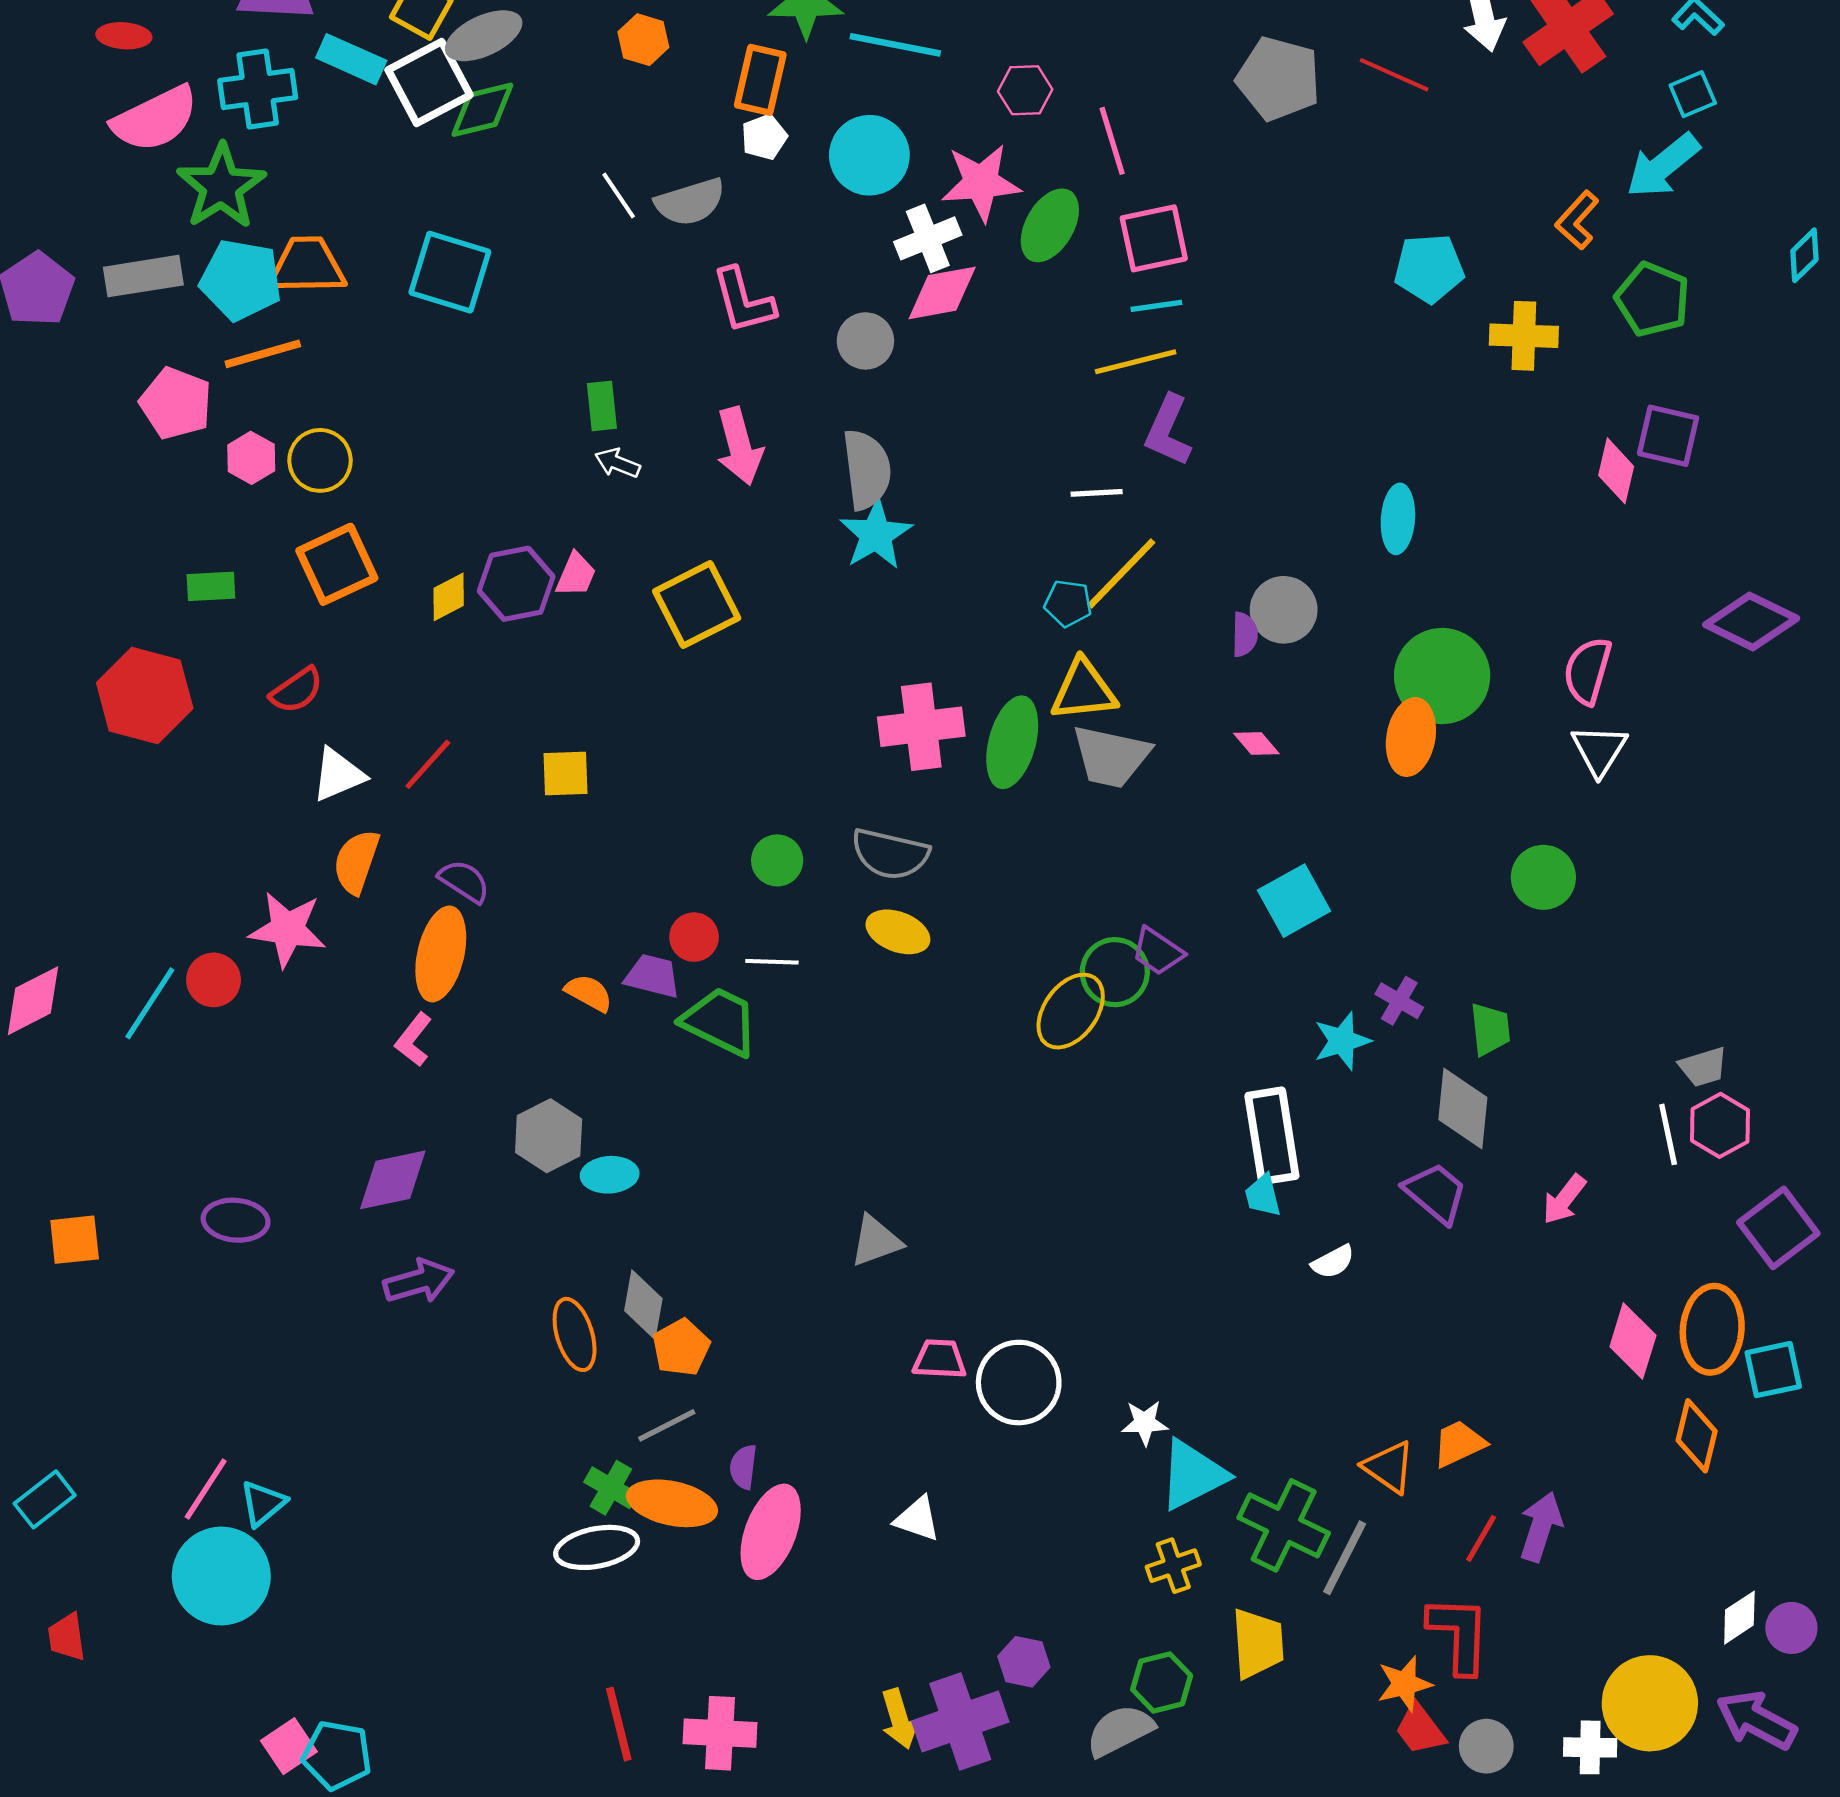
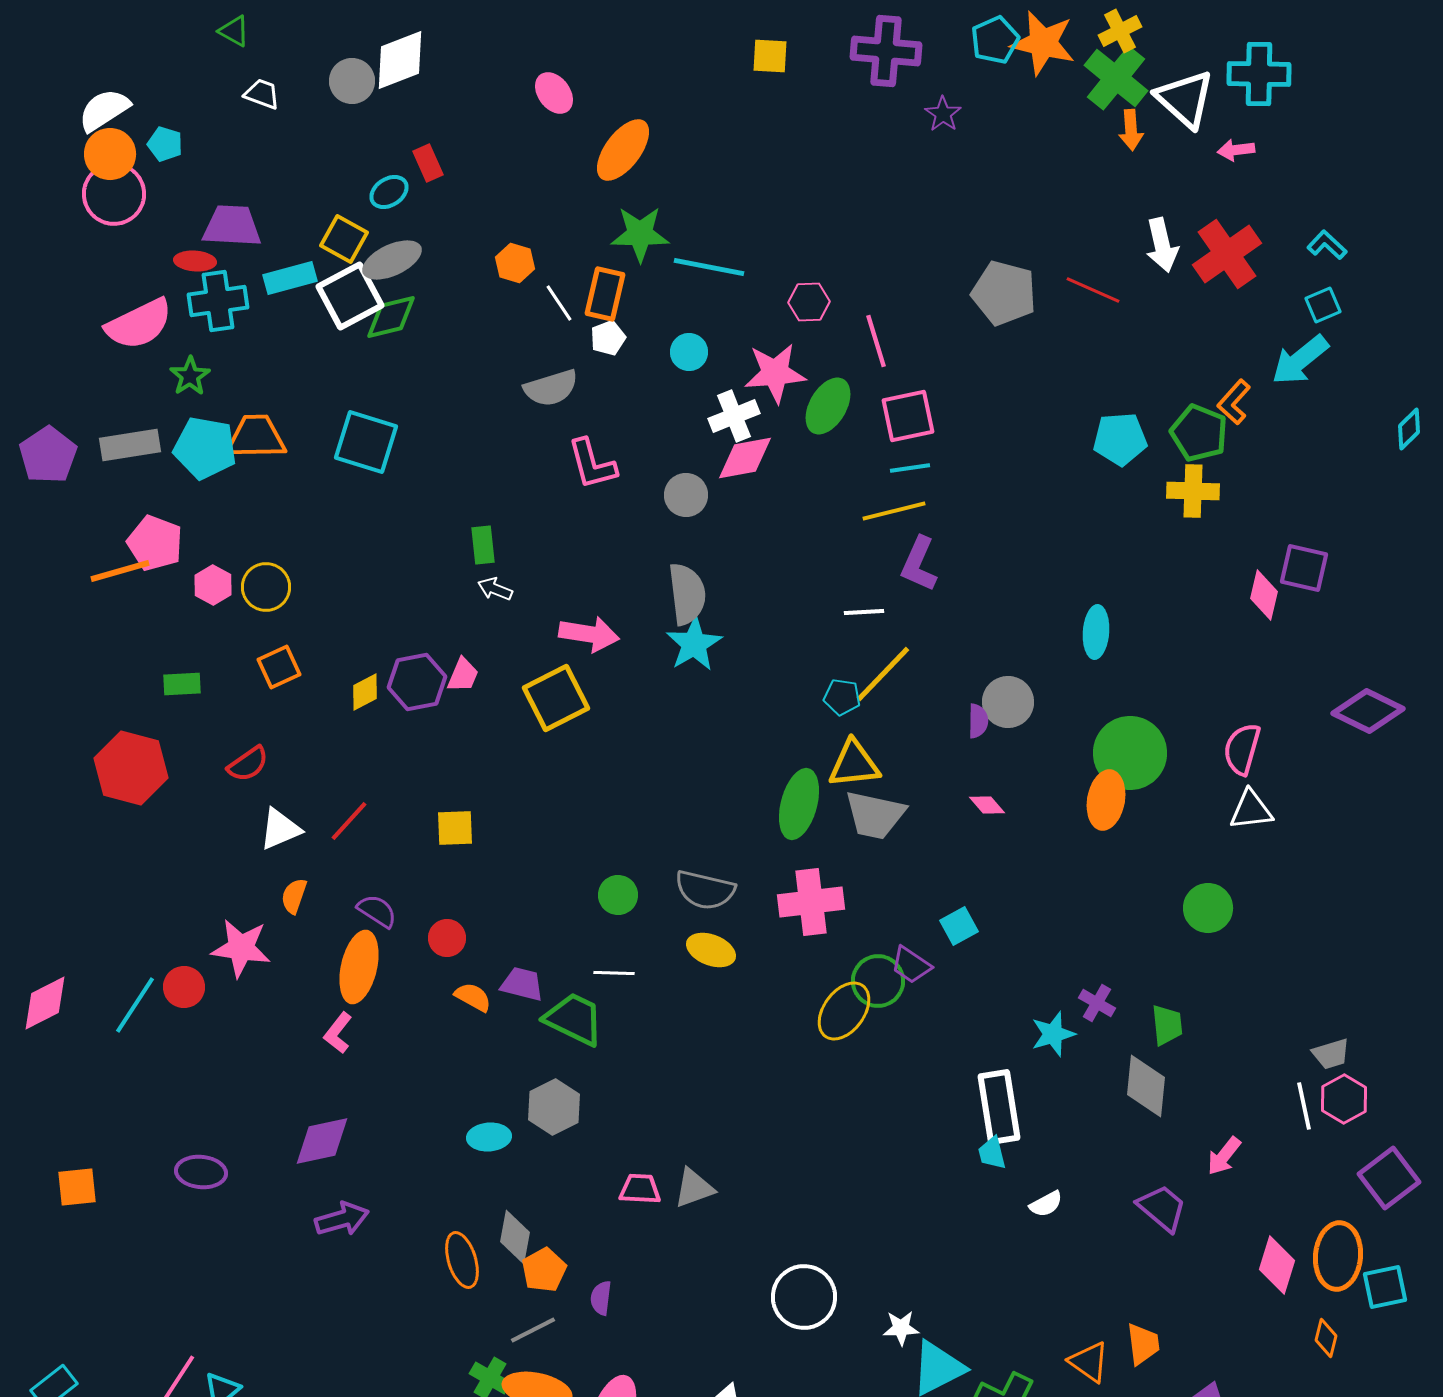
red ellipse: (124, 36) -> (195, 261), moved
cyan rectangle: (351, 59) -> (290, 278), turned -39
cyan circle: (869, 155) -> (689, 352), size x0.6
green star: (221, 186) -> (190, 376), size x0.6
white line: (619, 196) -> (559, 303), moved
green pentagon: (1652, 299) -> (1199, 433), moved
orange line: (263, 354) -> (120, 571), moved
pink arrow: (739, 446) -> (589, 634), moved, turned -66
orange square: (337, 564) -> (279, 667), size x0.7
pink cross: (921, 727) -> (811, 902), moved
white triangle: (1599, 750) -> (1251, 810), turned 51
orange semicircle: (356, 862) -> (294, 896), size x0.7
cyan square: (1294, 901) -> (959, 926), moved, size x0.7
red circle: (694, 937) -> (447, 938), moved
gray hexagon: (549, 1136) -> (554, 1107), moved
purple trapezoid: (1436, 1193) -> (1162, 1208), moved
pink trapezoid: (939, 1359) -> (640, 1189), moved
orange diamond: (1697, 1436) -> (1326, 1338), size x0.7
orange trapezoid: (1459, 1444) -> (1143, 1344), turned 108
purple semicircle: (743, 1467) -> (601, 1298), moved

